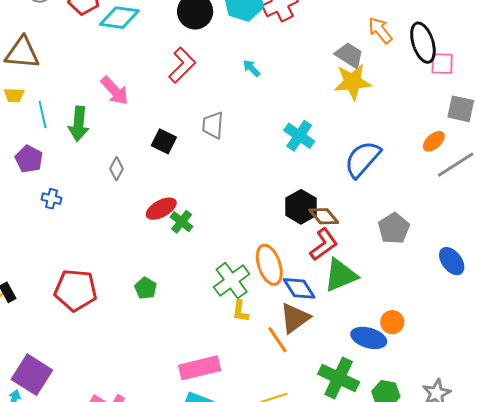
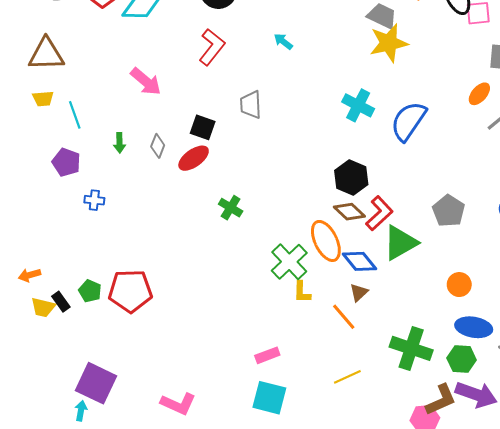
green arrow: (79, 124) -> (120, 143), moved, size x0.6
cyan cross: (299, 136) -> (358, 105), moved
gray diamond: (117, 169) -> (158, 146), moved
red ellipse: (161, 209) -> (194, 158), moved
brown diamond: (324, 216) -> (349, 212), moved
gray pentagon: (394, 228) -> (449, 211), moved
green pentagon: (146, 288) -> (90, 291), moved
brown triangle: (295, 318) -> (359, 292), size x0.6
blue ellipse: (369, 338) -> (474, 327), moved
pink rectangle: (200, 368) -> (267, 355), size x0.6

